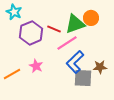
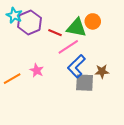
green triangle: (75, 24) -> (76, 28), turned 30
purple hexagon: (31, 33) -> (29, 22), moved

